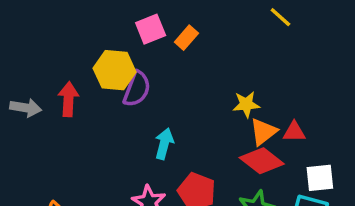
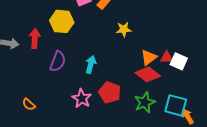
purple semicircle: (137, 89) -> (58, 61), moved
yellow star: (246, 104) -> (124, 29), moved
white square: (320, 178) -> (179, 61), moved, turned 30

